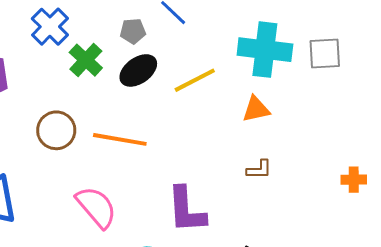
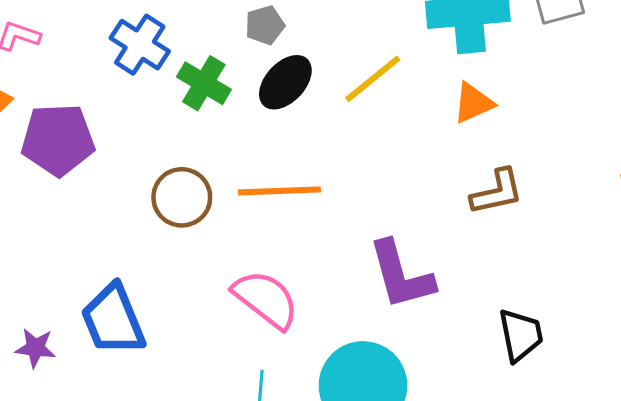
brown L-shape: (259, 169) -> (497, 192), size x1.4

